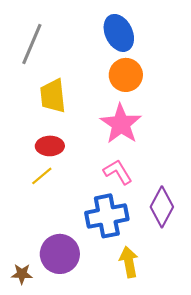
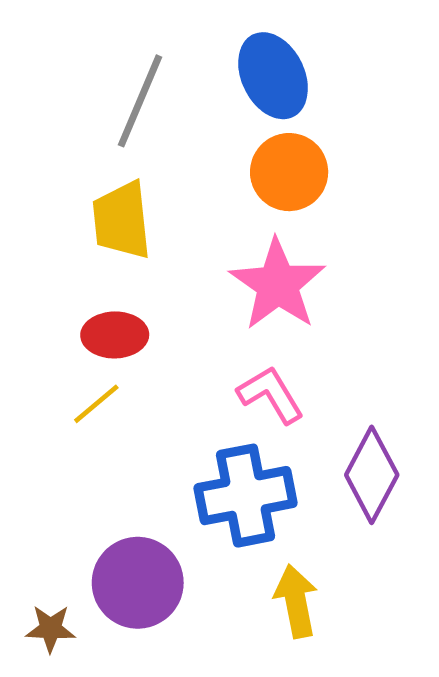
gray line: (32, 44) -> (140, 101), moved

